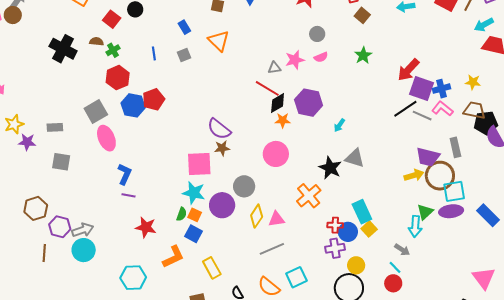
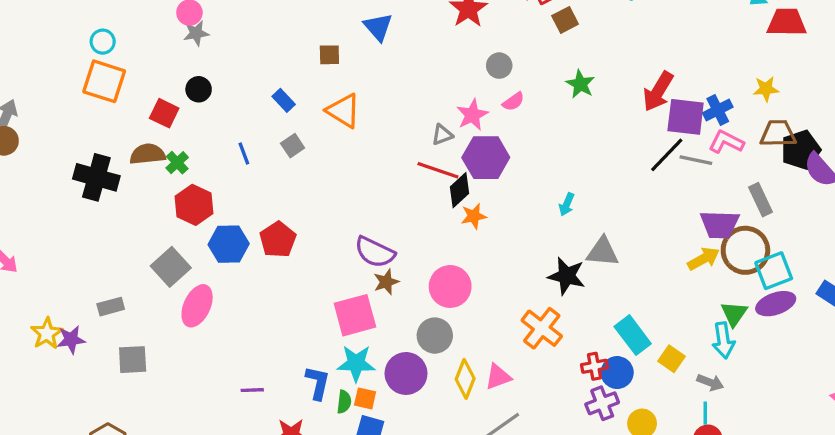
brown square: (362, 15) -> (565, 20), turned 35
brown semicircle: (96, 41) -> (148, 154), size x1.5
red pentagon: (154, 99) -> (278, 240), moved
purple hexagon: (309, 103) -> (486, 158), moved
yellow star: (14, 124) -> (47, 333), moved
pink ellipse: (106, 138) -> (197, 306), turned 60
pink circle: (276, 154) -> (450, 286), moved
blue L-shape: (125, 174) -> (318, 383), moved
yellow square: (369, 229) -> (671, 359), moved
cyan line: (395, 267) -> (705, 413), turned 56

